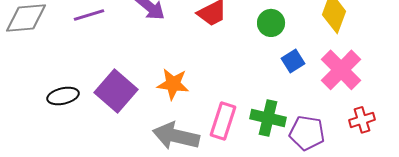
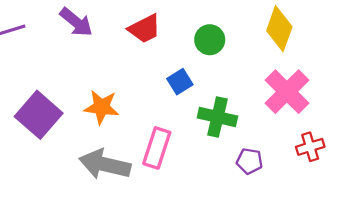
blue square: (293, 61) -> (180, 82), moved
green cross: (268, 118) -> (217, 117), moved
purple pentagon: (307, 133) -> (249, 161), size x0.7

